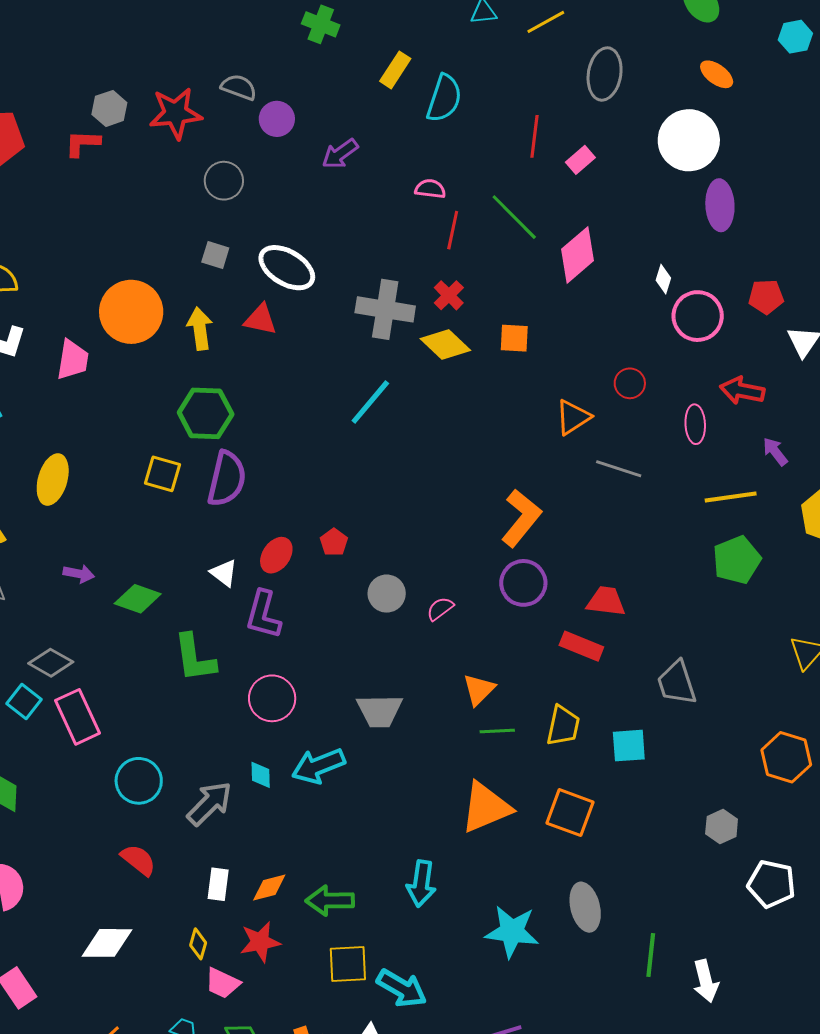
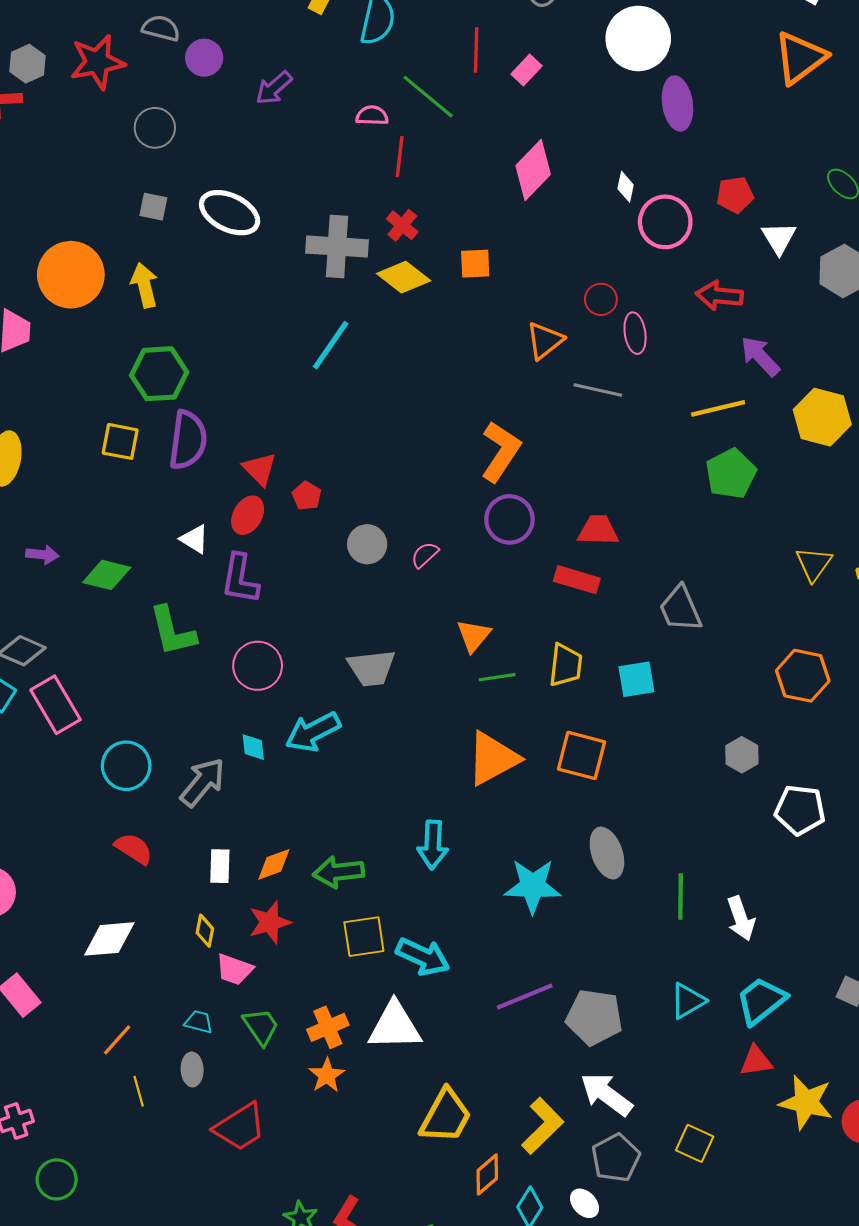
green line: (514, 217) -> (428, 97), moved
red triangle: (260, 320) -> (260, 469), moved, turned 39
pink ellipse: (695, 424) -> (635, 333), moved
purple arrow: (775, 452) -> (760, 356), size x1.4

